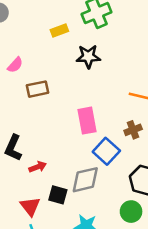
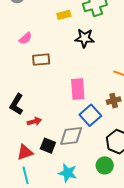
red triangle: (30, 206) -> (25, 152), turned 42

